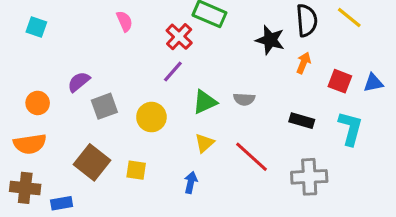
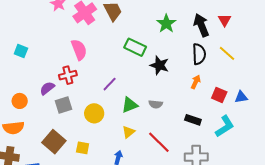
pink semicircle: (124, 21) -> (79, 50), size x1.5
red cross: (179, 37) -> (68, 75), moved, turned 30
black star: (270, 40) -> (159, 65), moved
cyan L-shape: (350, 128) -> (225, 126), turned 40

